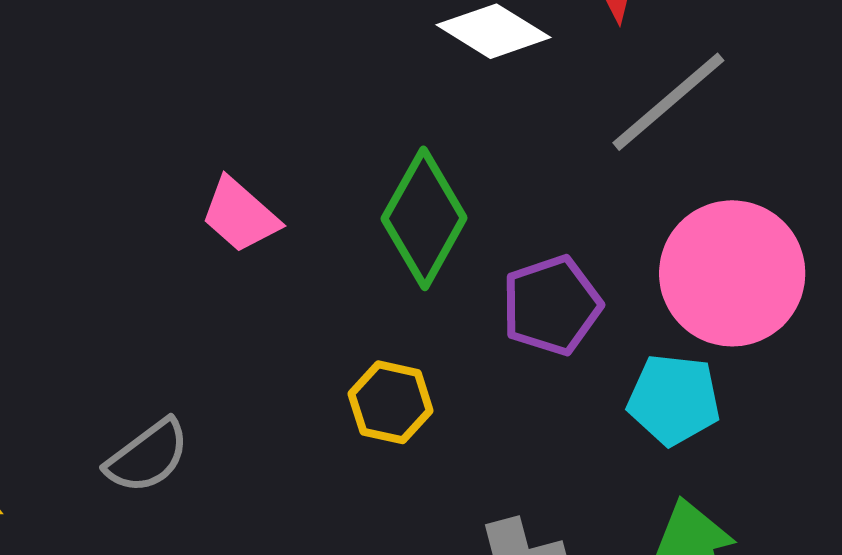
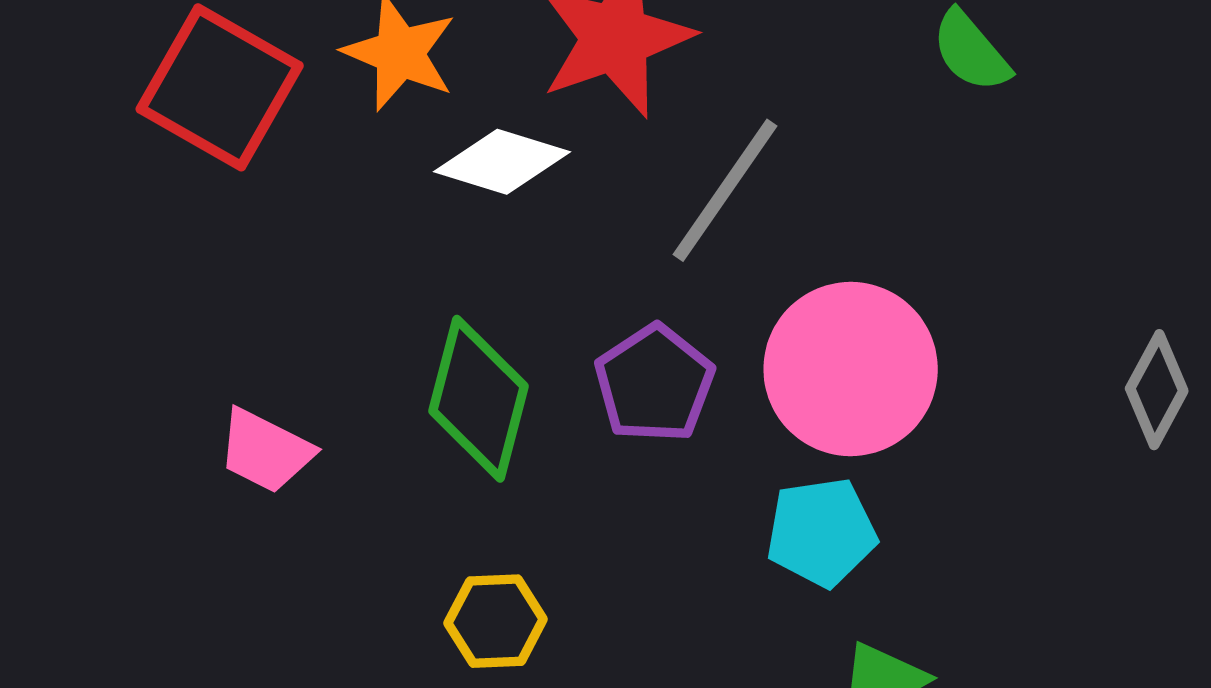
purple pentagon: (552, 305) -> (654, 384), moved

